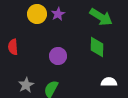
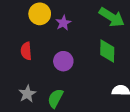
purple star: (58, 14) -> (63, 23), moved
red semicircle: (13, 47) -> (26, 51), moved

